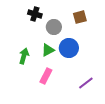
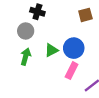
gray circle: (54, 27) -> (26, 31), moved
pink rectangle: (46, 76) -> (72, 71), moved

